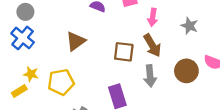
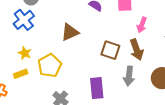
yellow pentagon: (61, 82) -> (50, 65), turned -30
yellow rectangle: (19, 91) -> (21, 74), moved

